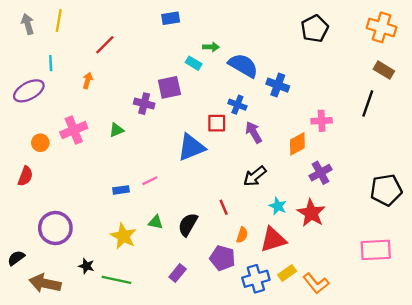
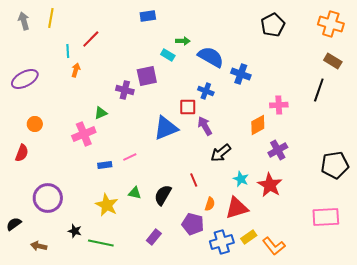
cyan line: (51, 63) -> (68, 51), moved
pink cross: (74, 130) -> (84, 134), moved
purple arrow: (254, 132) -> (205, 126), moved
brown arrow: (45, 283) -> (39, 246), size x0.6

